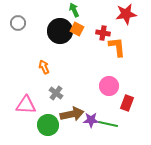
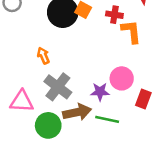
gray cross: (56, 93) -> (58, 87), size x1.6
purple star: (91, 120) -> (100, 92), moved
green line: (108, 124) -> (107, 119), moved

